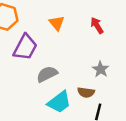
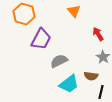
orange triangle: (57, 23) -> (74, 11), moved
red arrow: (97, 25) -> (98, 34), moved

